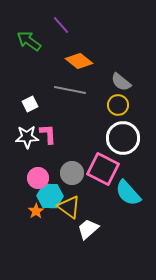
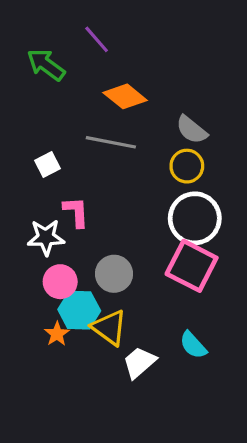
white star: (27, 137) -> (46, 237), moved
pink square: (103, 169) -> (192, 266), moved
cyan semicircle: (128, 193) -> (193, 345), moved, size x0.7

